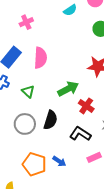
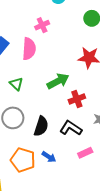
pink cross: (26, 22) -> (42, 25), moved
red cross: (86, 106) -> (77, 99), turned 35
black semicircle: (51, 120) -> (41, 126), moved

